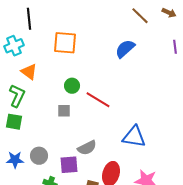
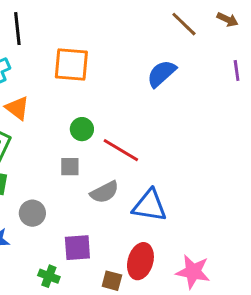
blue triangle: (134, 137) -> (149, 206), moved
gray semicircle: (87, 148) -> (104, 192), moved
gray circle: (39, 156) -> (32, 213), moved

